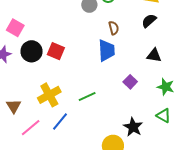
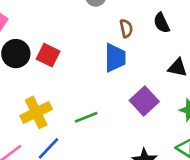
black semicircle: (149, 21) -> (162, 23), moved, turned -77
purple square: (130, 82) -> (144, 101), size x1.5

